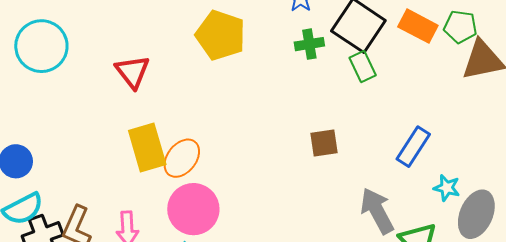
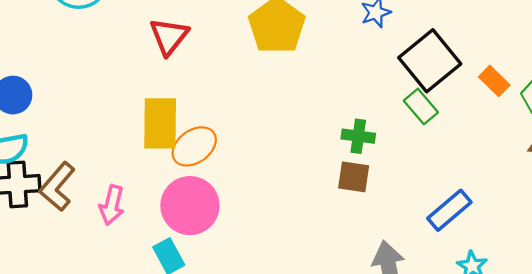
orange rectangle: (418, 26) -> (494, 81), size x0.7
green cross: (309, 44) -> (358, 136), moved
green rectangle: (363, 66) -> (421, 106), turned -32

